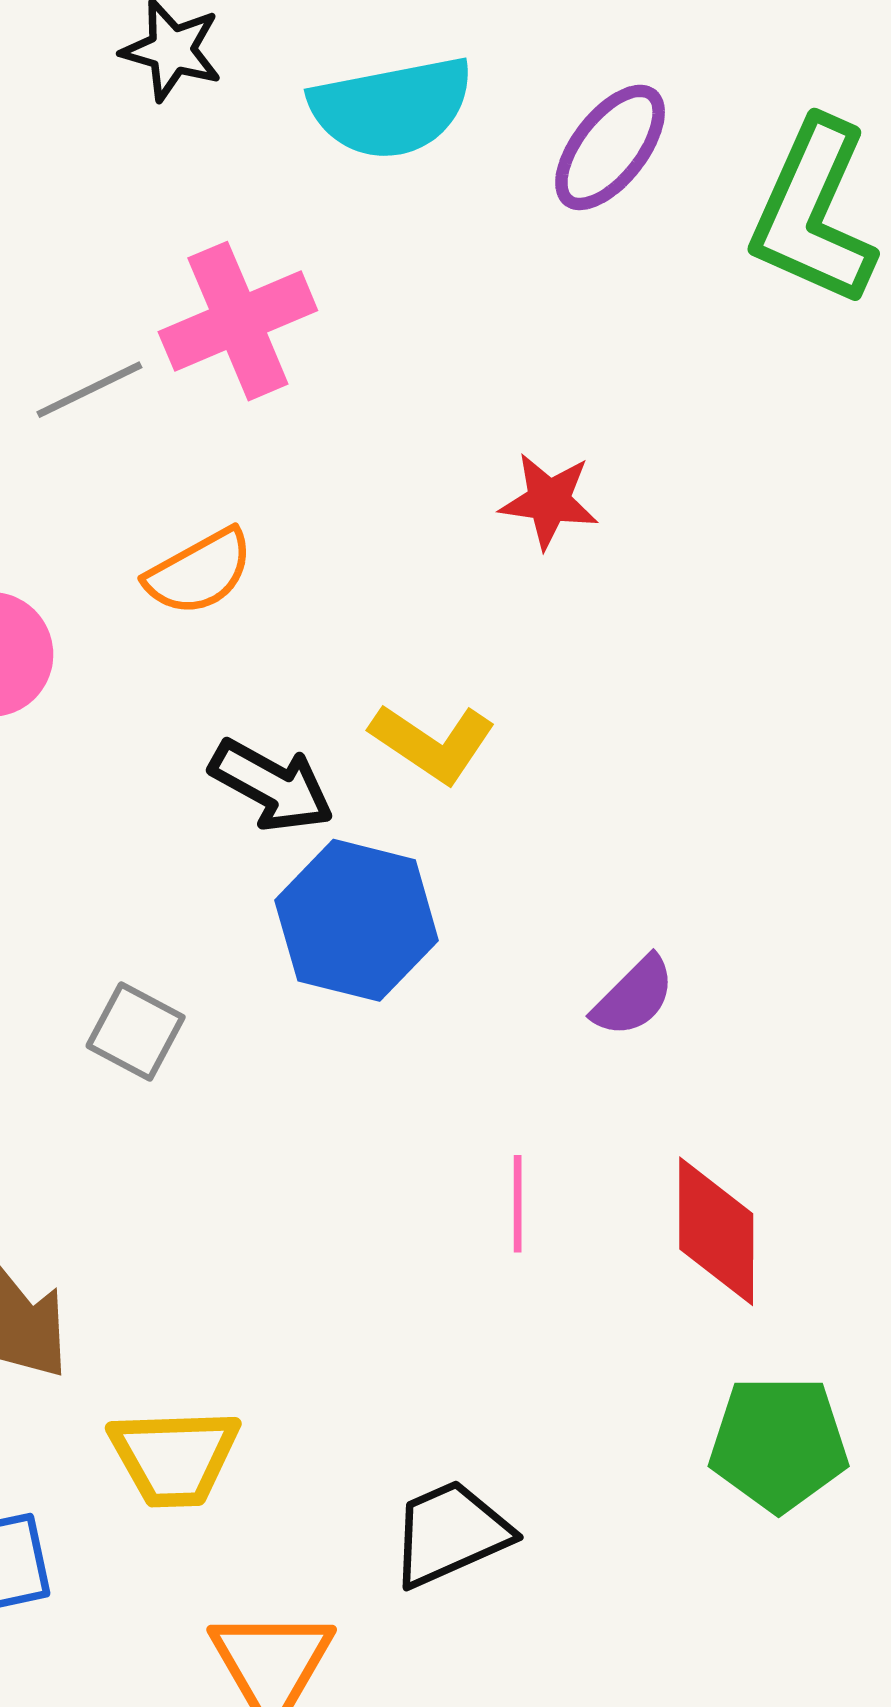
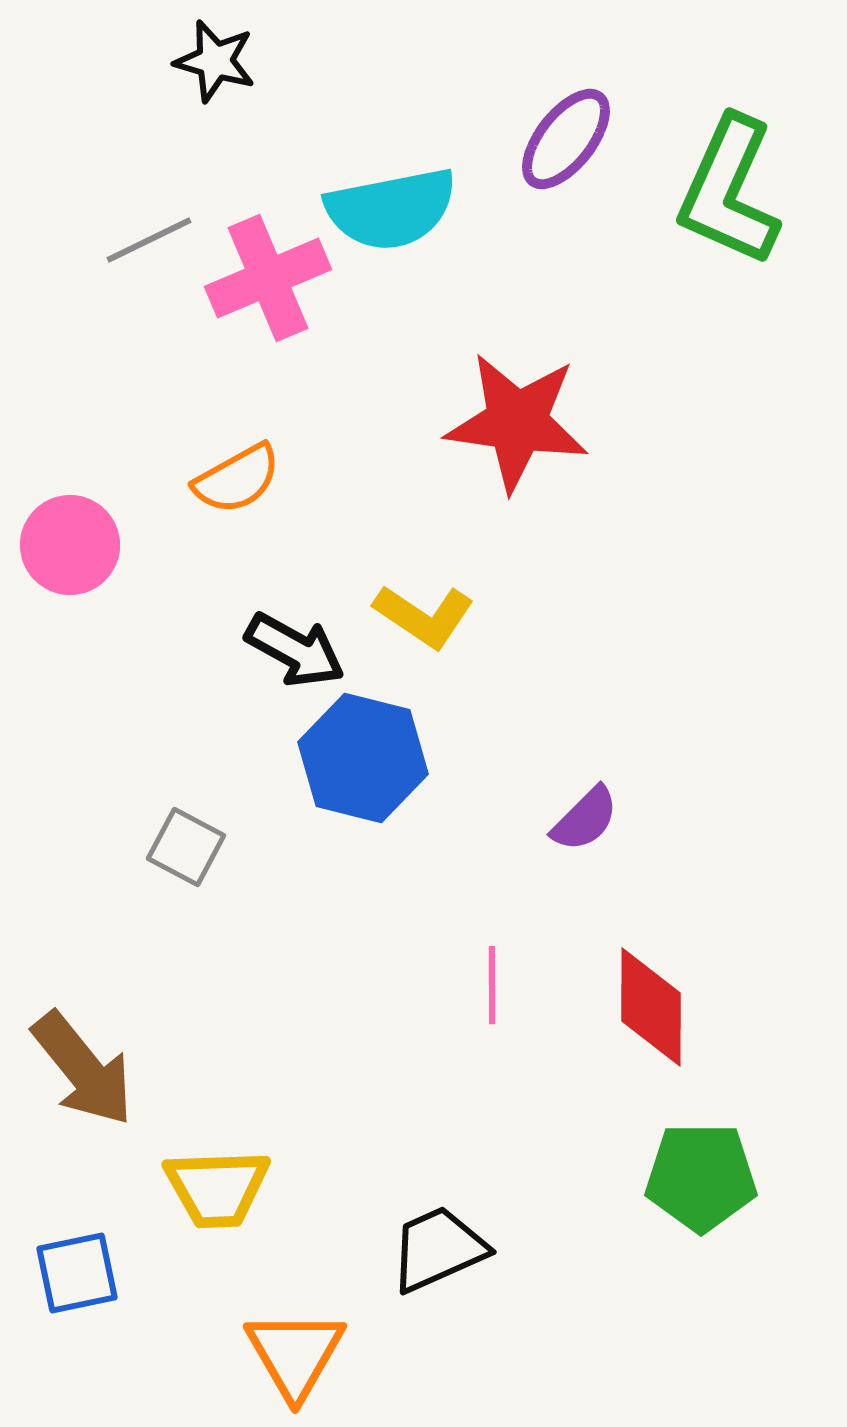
cyan semicircle: (392, 108) -> (391, 209), moved
gray line: (89, 390) -> (149, 240), moved
red star: (549, 501) -> (517, 422), size x1.8

